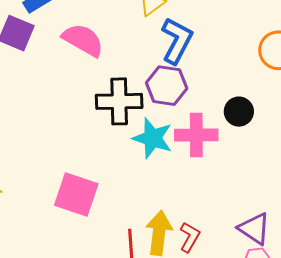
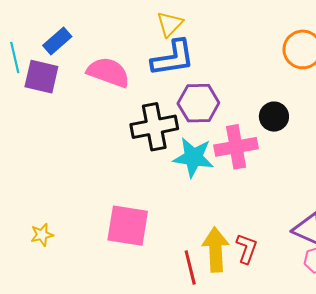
blue L-shape: (177, 41) -> (173, 58), moved, turned 63

